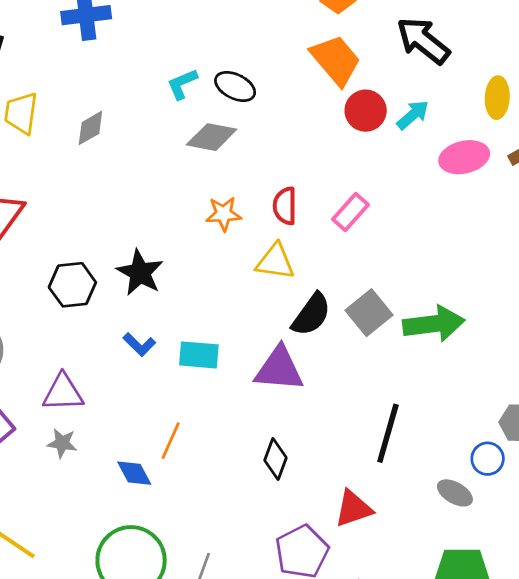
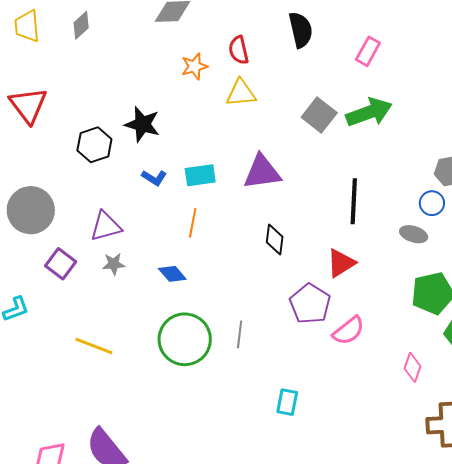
pink rectangle: (351, 212) -> (368, 51), moved
black semicircle: (311, 315) -> (301, 30), moved, turned -36
orange line: (171, 441) -> (193, 223), moved

